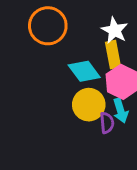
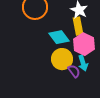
purple semicircle: (107, 123) -> (74, 71), turned -32

